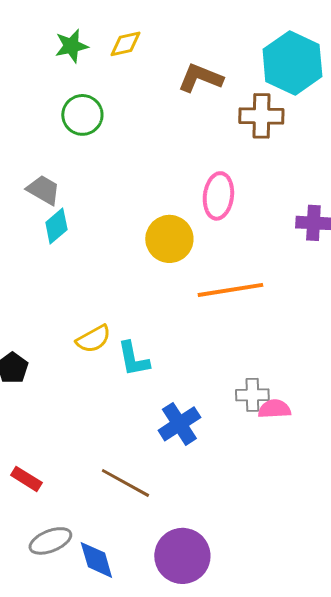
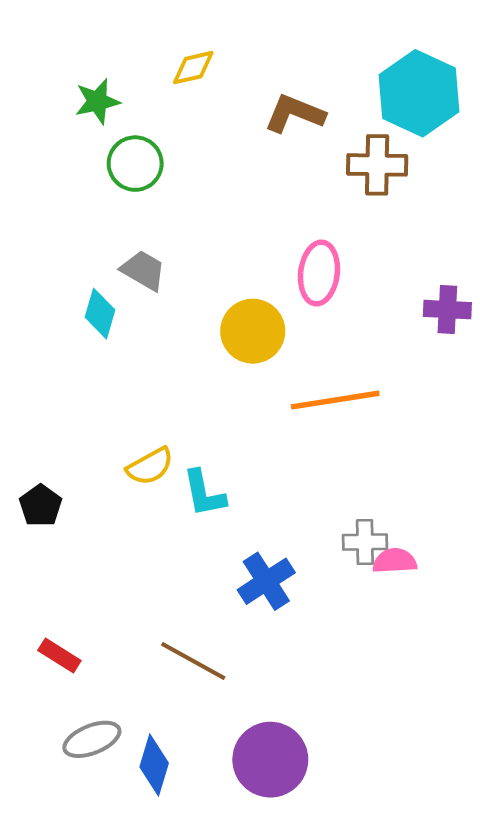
green star: (71, 46) -> (97, 101), moved
gray trapezoid: (43, 190) -> (143, 270), moved
cyan diamond: (56, 226) -> (100, 314), turned -33
blue diamond: (96, 560) -> (154, 765), turned 33

